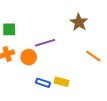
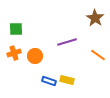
brown star: (79, 22) -> (95, 18), moved
purple line: (45, 43) -> (67, 42), moved

